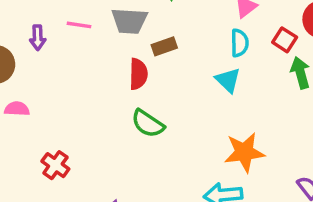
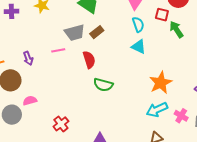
pink line: (79, 25) -> (58, 50), moved
brown rectangle: (164, 46) -> (97, 32), moved
red cross: (55, 165) -> (61, 124), turned 35

